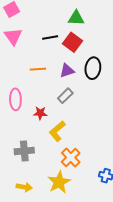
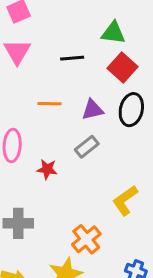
red square: (72, 42) -> (122, 68), moved
yellow L-shape: (57, 131) -> (125, 200), moved

